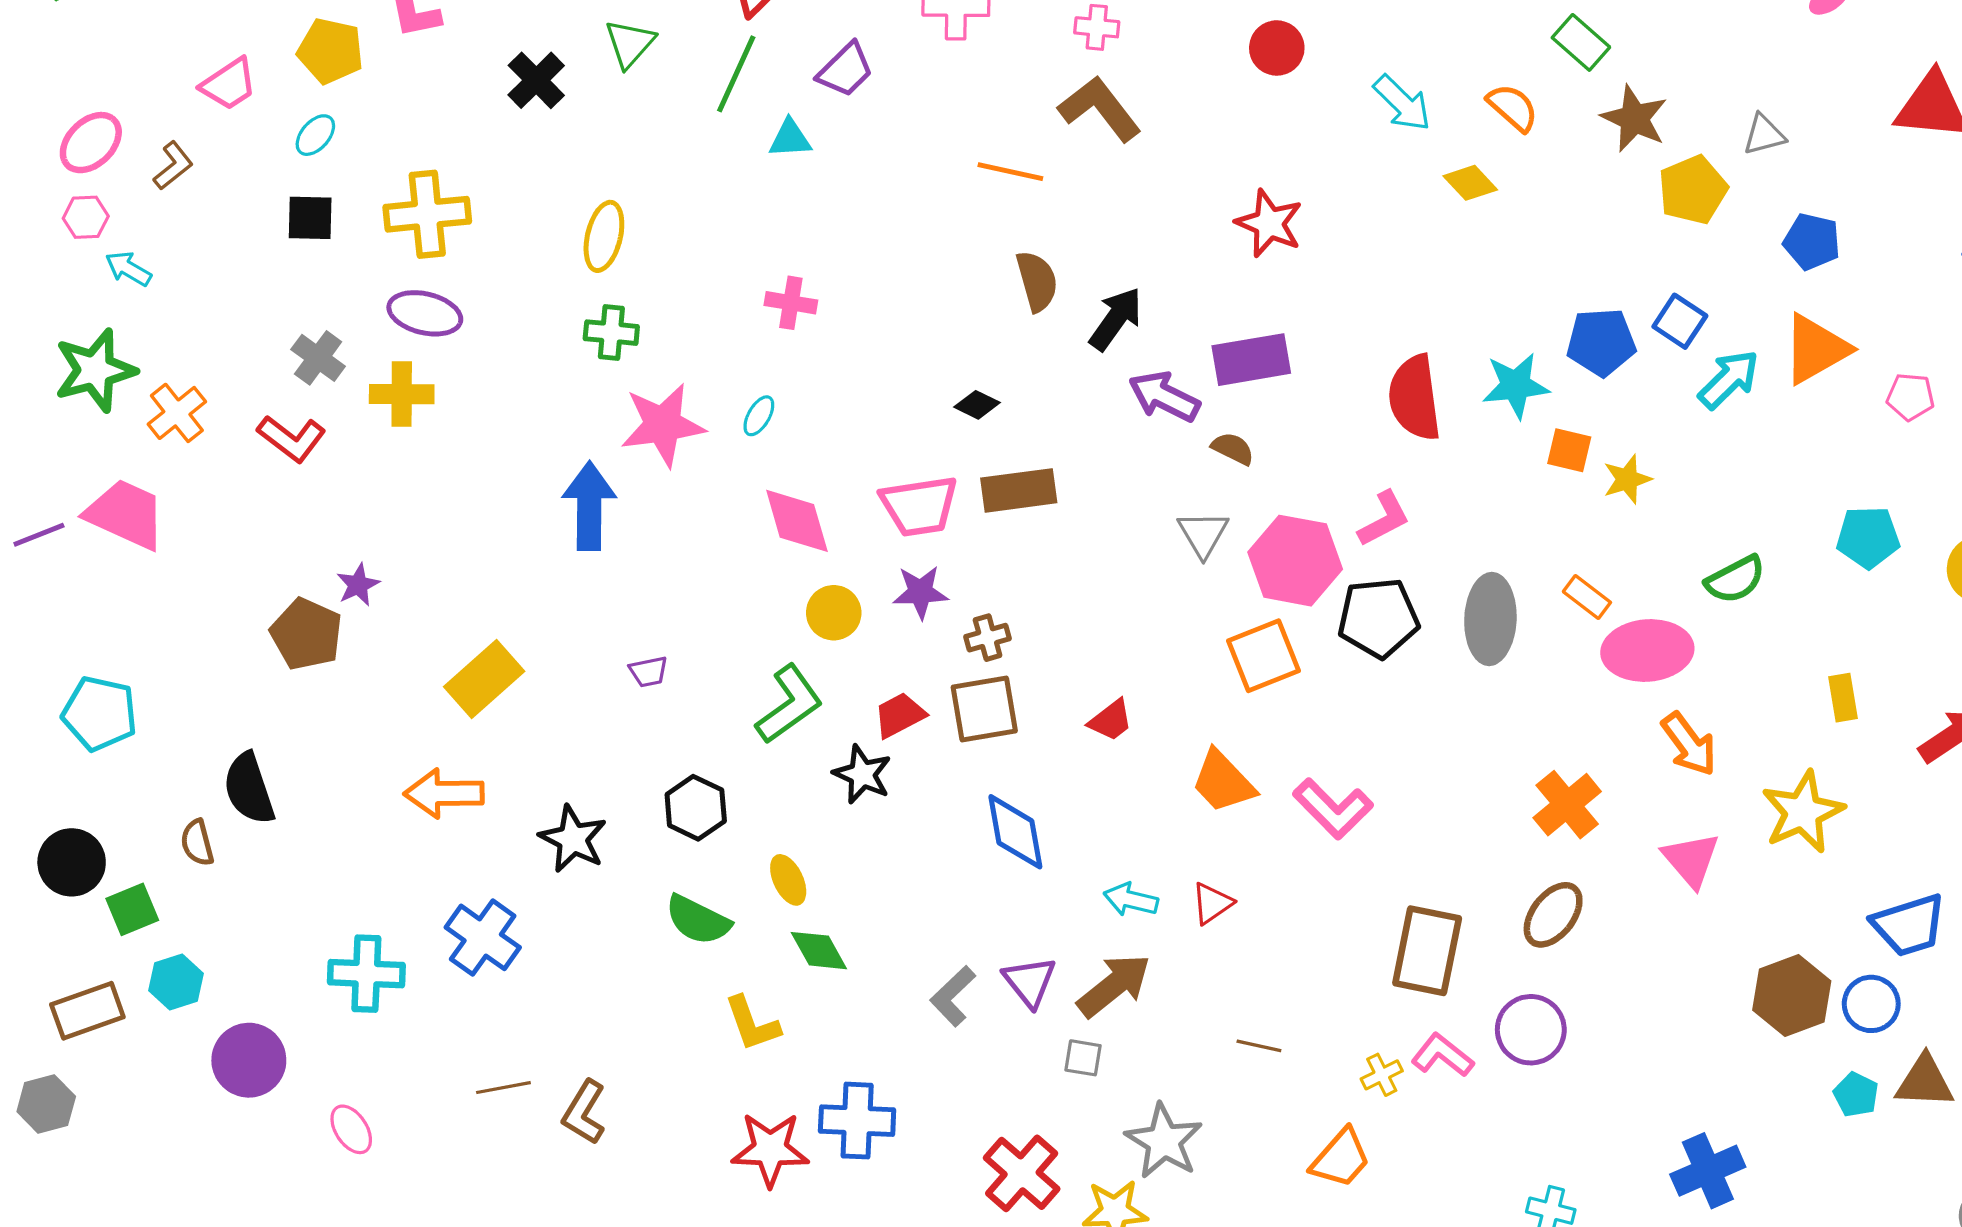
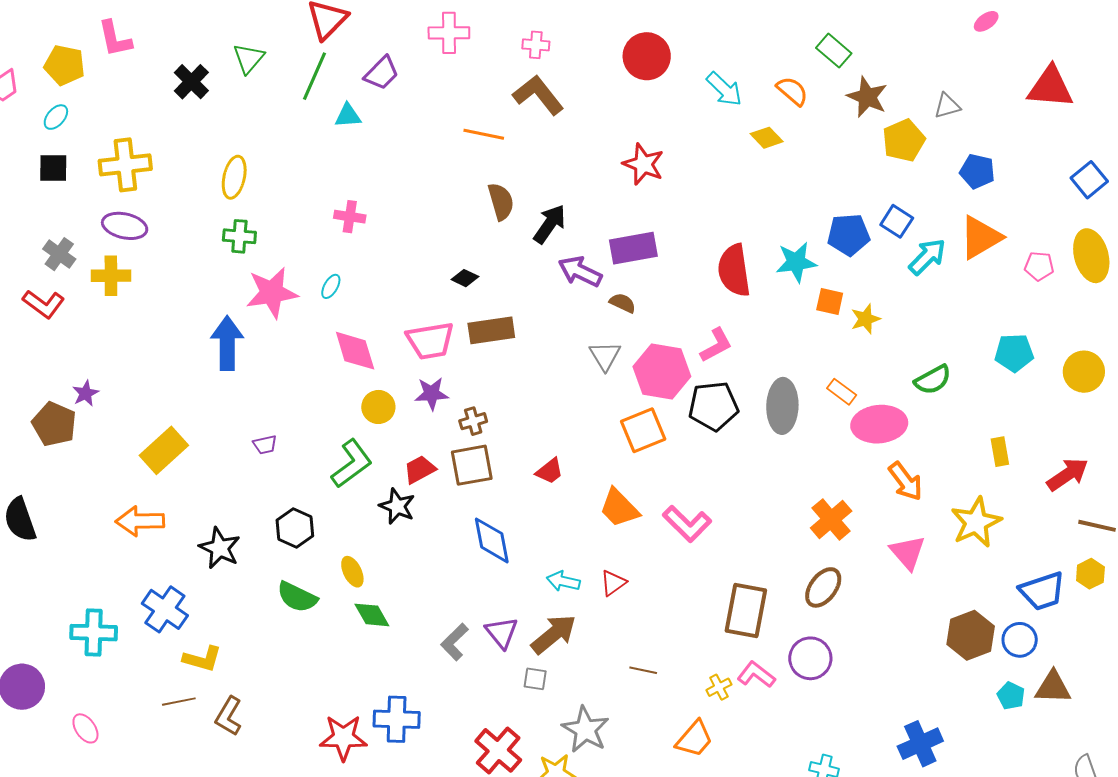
red circle: (1277, 48) -> (647, 56), size x1.4
yellow L-shape: (752, 1024) -> (202, 659), moved, turned -54

